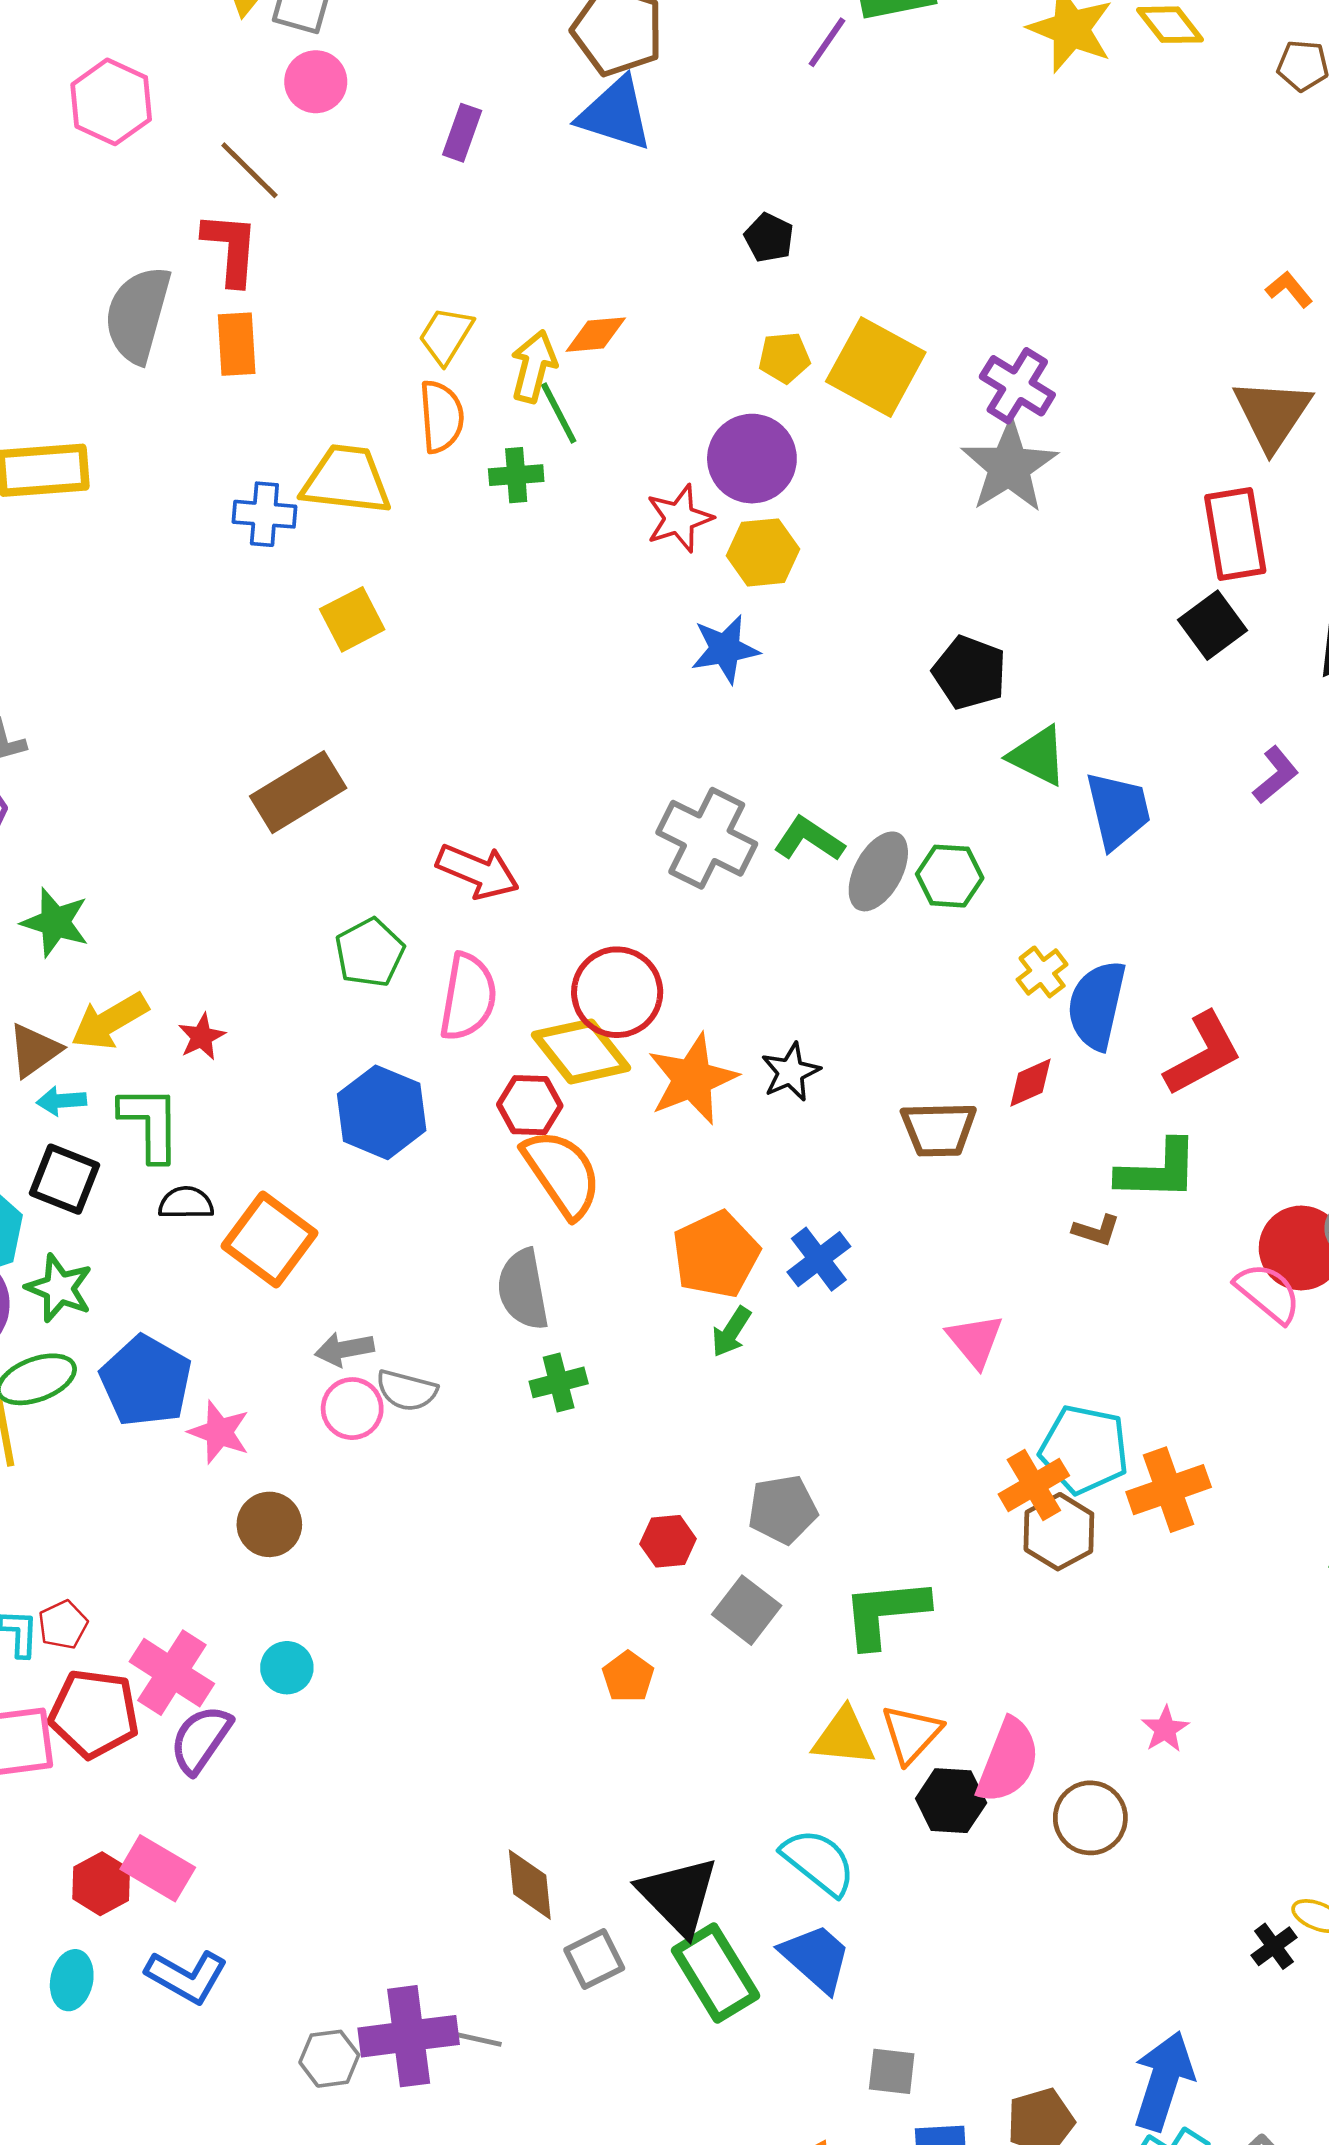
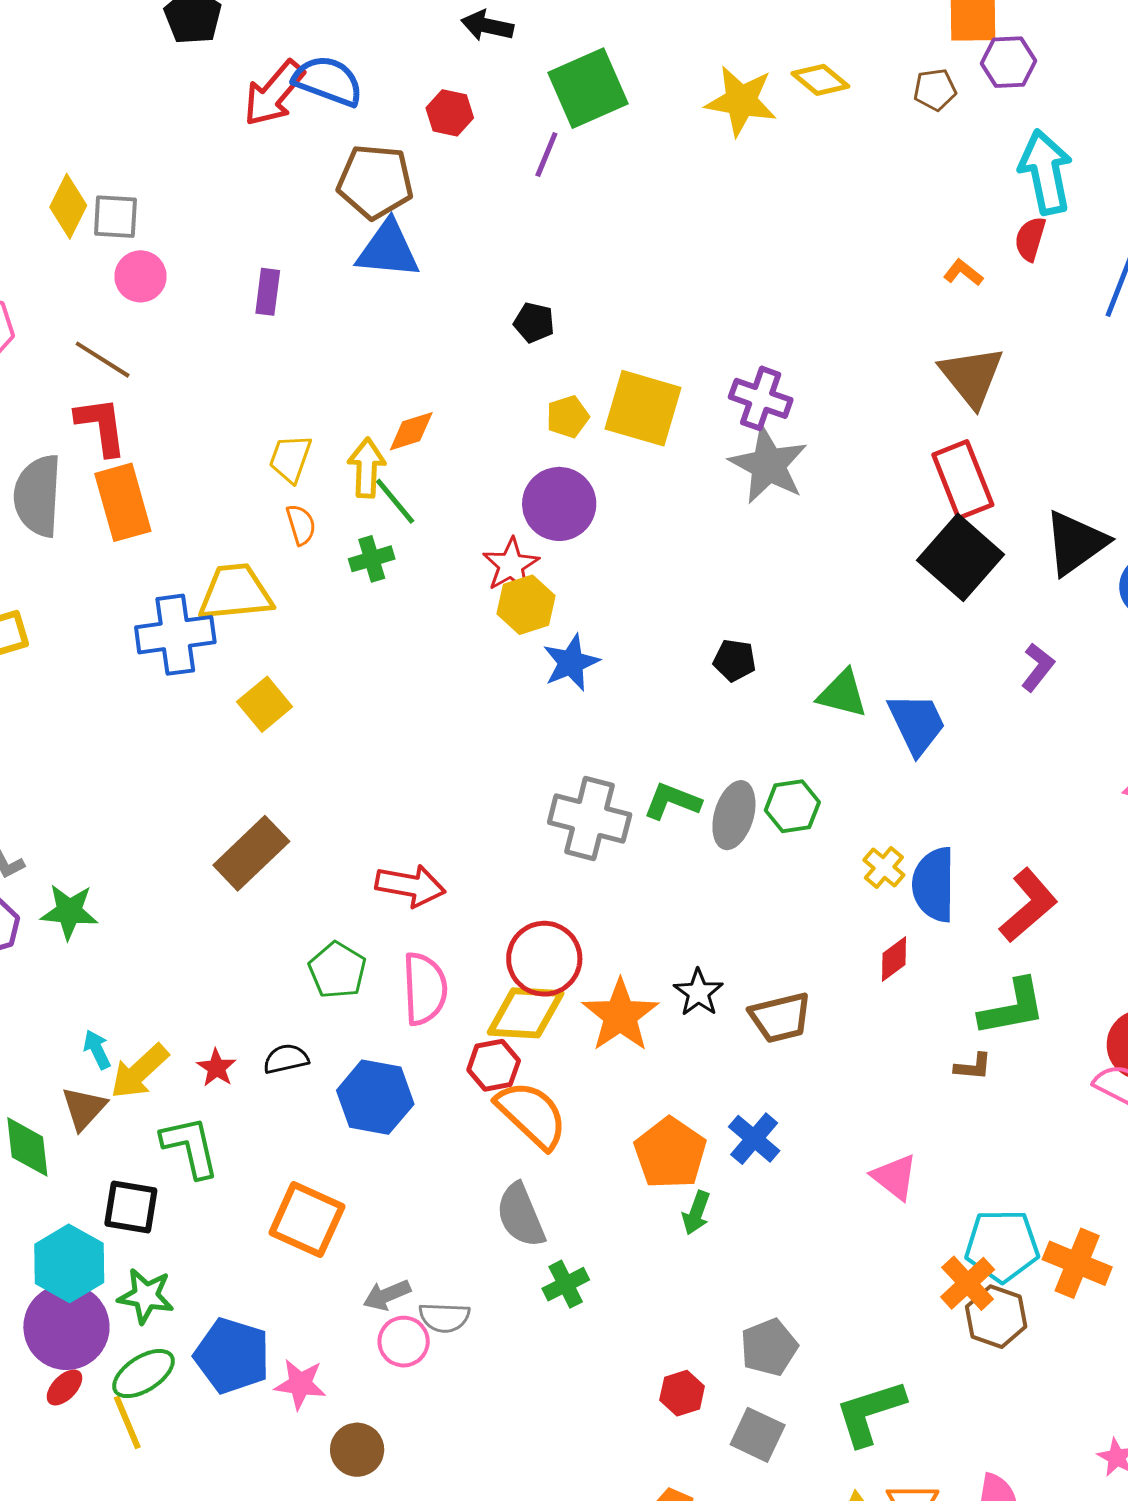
orange rectangle: (237, 344) -> (123, 502), size x1.4
orange semicircle: (441, 417) -> (301, 525), size x0.7
blue cross: (264, 514) -> (175, 635), size x1.5
yellow hexagon: (763, 552) -> (526, 605), moved
black square: (1213, 625) -> (960, 557), size x1.5
black pentagon: (970, 673) -> (735, 660), moved, size x0.7
green star: (55, 922) -> (69, 912), moved
yellow diamond: (581, 1051) -> (526, 1013), turned -36
cyan arrow: (61, 1101) -> (97, 1050), moved, turned 81
brown trapezoid: (939, 1129) -> (780, 1018), moved
black semicircle: (186, 1203) -> (286, 1059), moved
orange cross: (1169, 1490) -> (1077, 1263), turned -36

